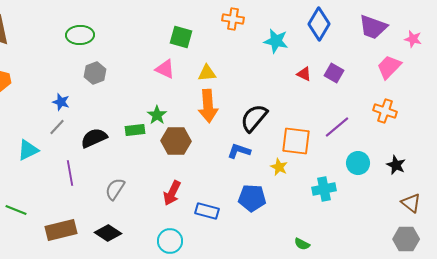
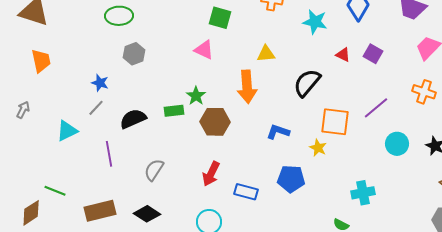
yellow triangle: (207, 73) -> (266, 54), moved
black semicircle: (254, 118) -> (307, 83), moved
cyan cross: (324, 189) -> (363, 193), moved

